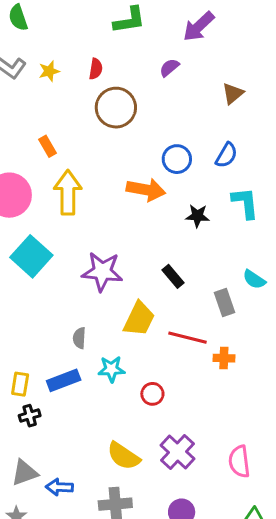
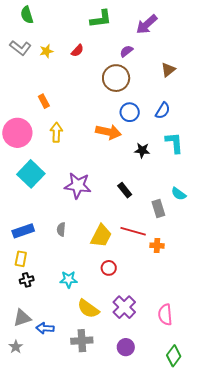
red semicircle: (96, 69) -> (77, 51), turned 32
brown circle: (116, 108) -> (116, 78), moved
yellow arrow: (68, 193) -> (56, 132), size x0.7
yellow trapezoid: (139, 319) -> (101, 236), moved
cyan star: (111, 369) -> (69, 279), moved
blue rectangle: (64, 380) -> (23, 231), moved

